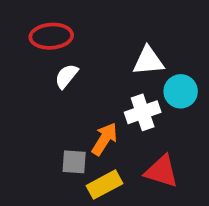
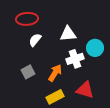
white triangle: (148, 61) -> (68, 34), moved
gray square: (74, 162) -> (28, 72), moved, turned -32

